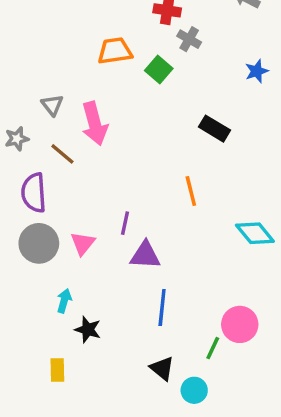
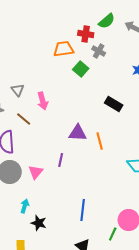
orange trapezoid: (115, 51) -> (64, 49), moved
pink arrow: (95, 124) -> (43, 101), size x0.7
purple triangle: (145, 255) -> (78, 133), moved

